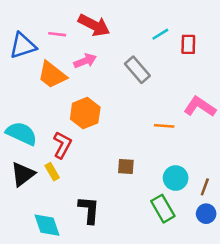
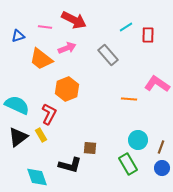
blue triangle: (23, 46) -> (18, 36), size x0.6
brown square: (126, 167) -> (90, 148), moved
black L-shape: (89, 210) -> (70, 165), turned 100

